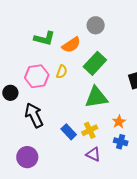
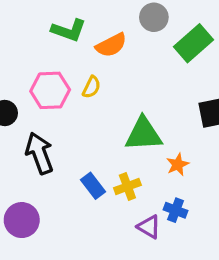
green rectangle: (95, 63) -> (193, 43), moved
orange star: (119, 122) -> (178, 164), moved
purple triangle: (93, 154) -> (149, 227), moved

